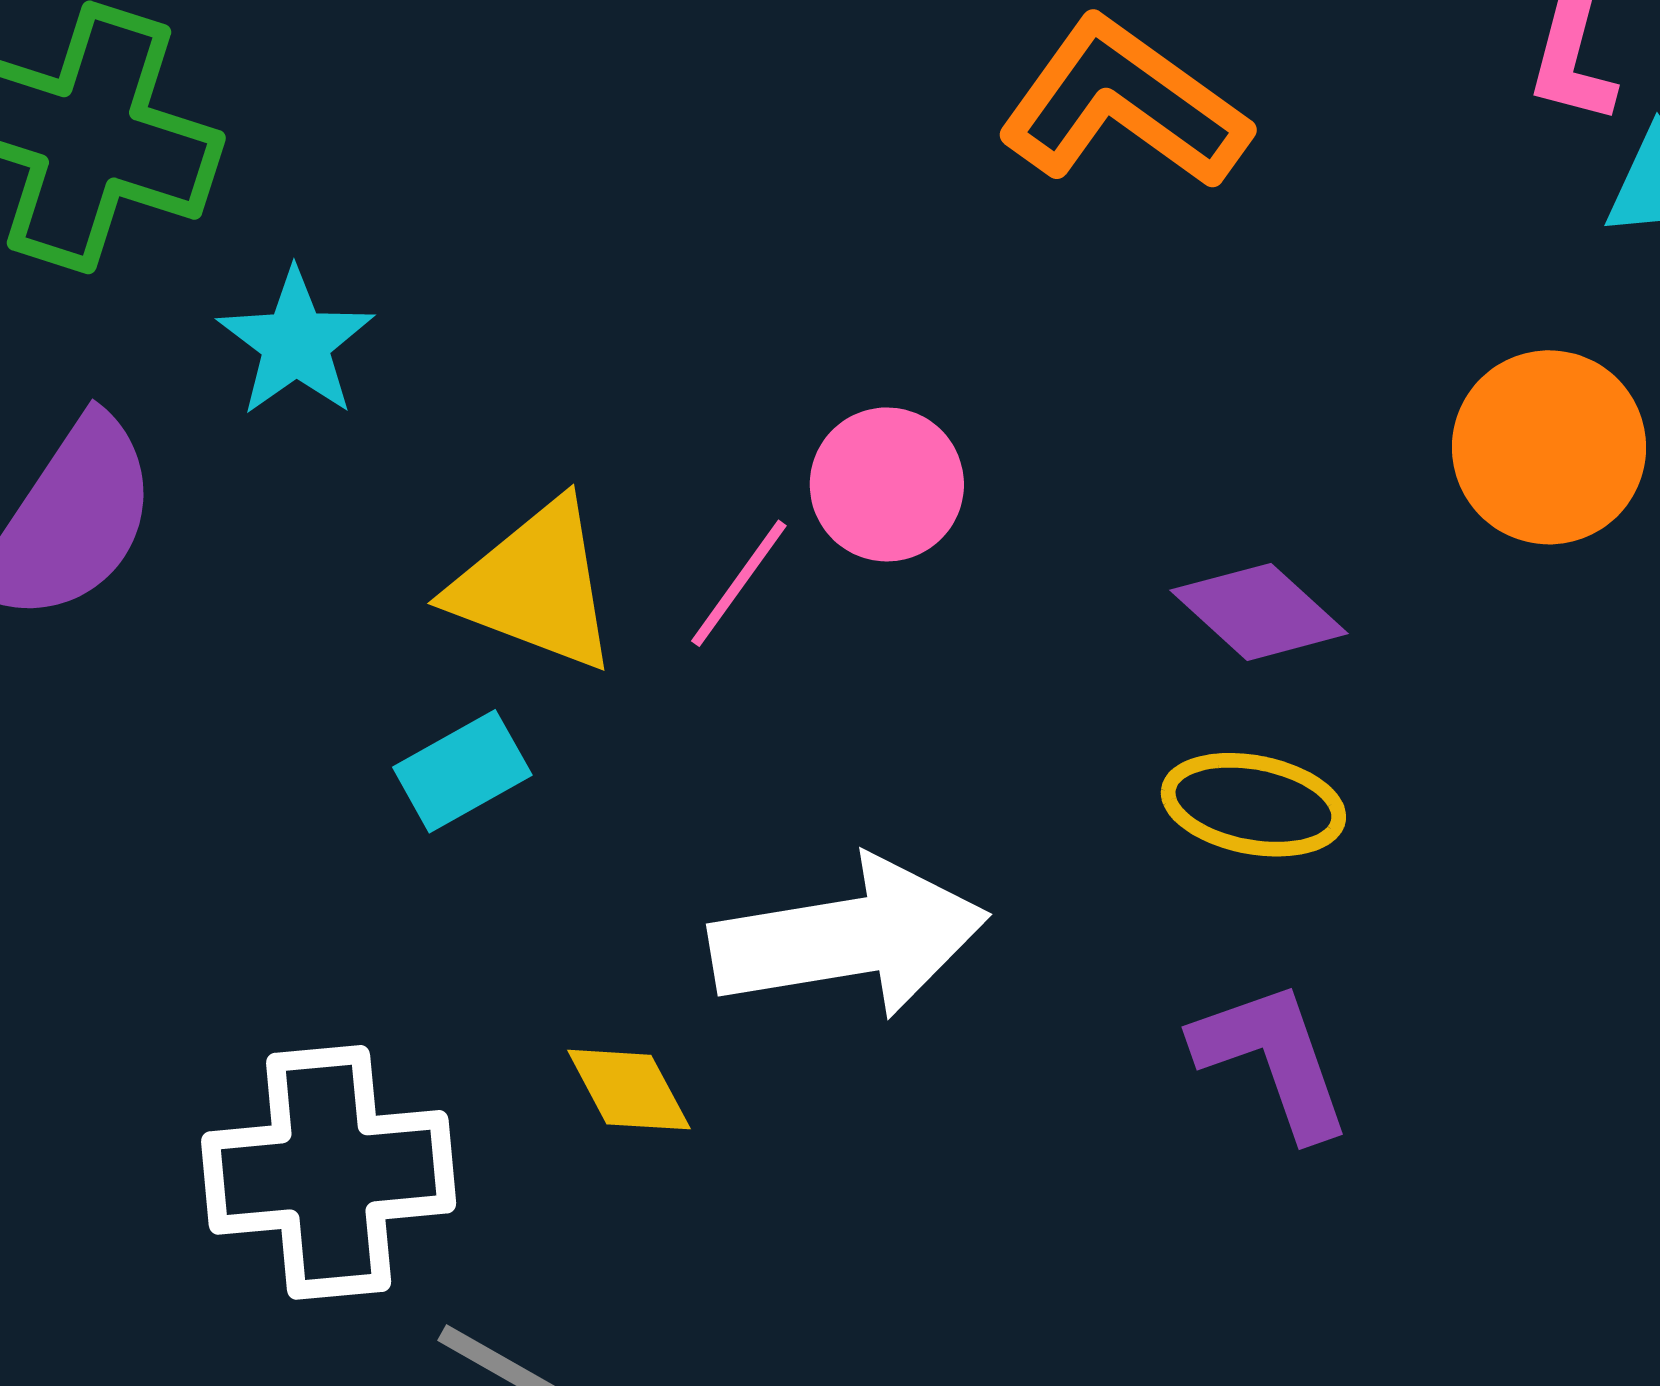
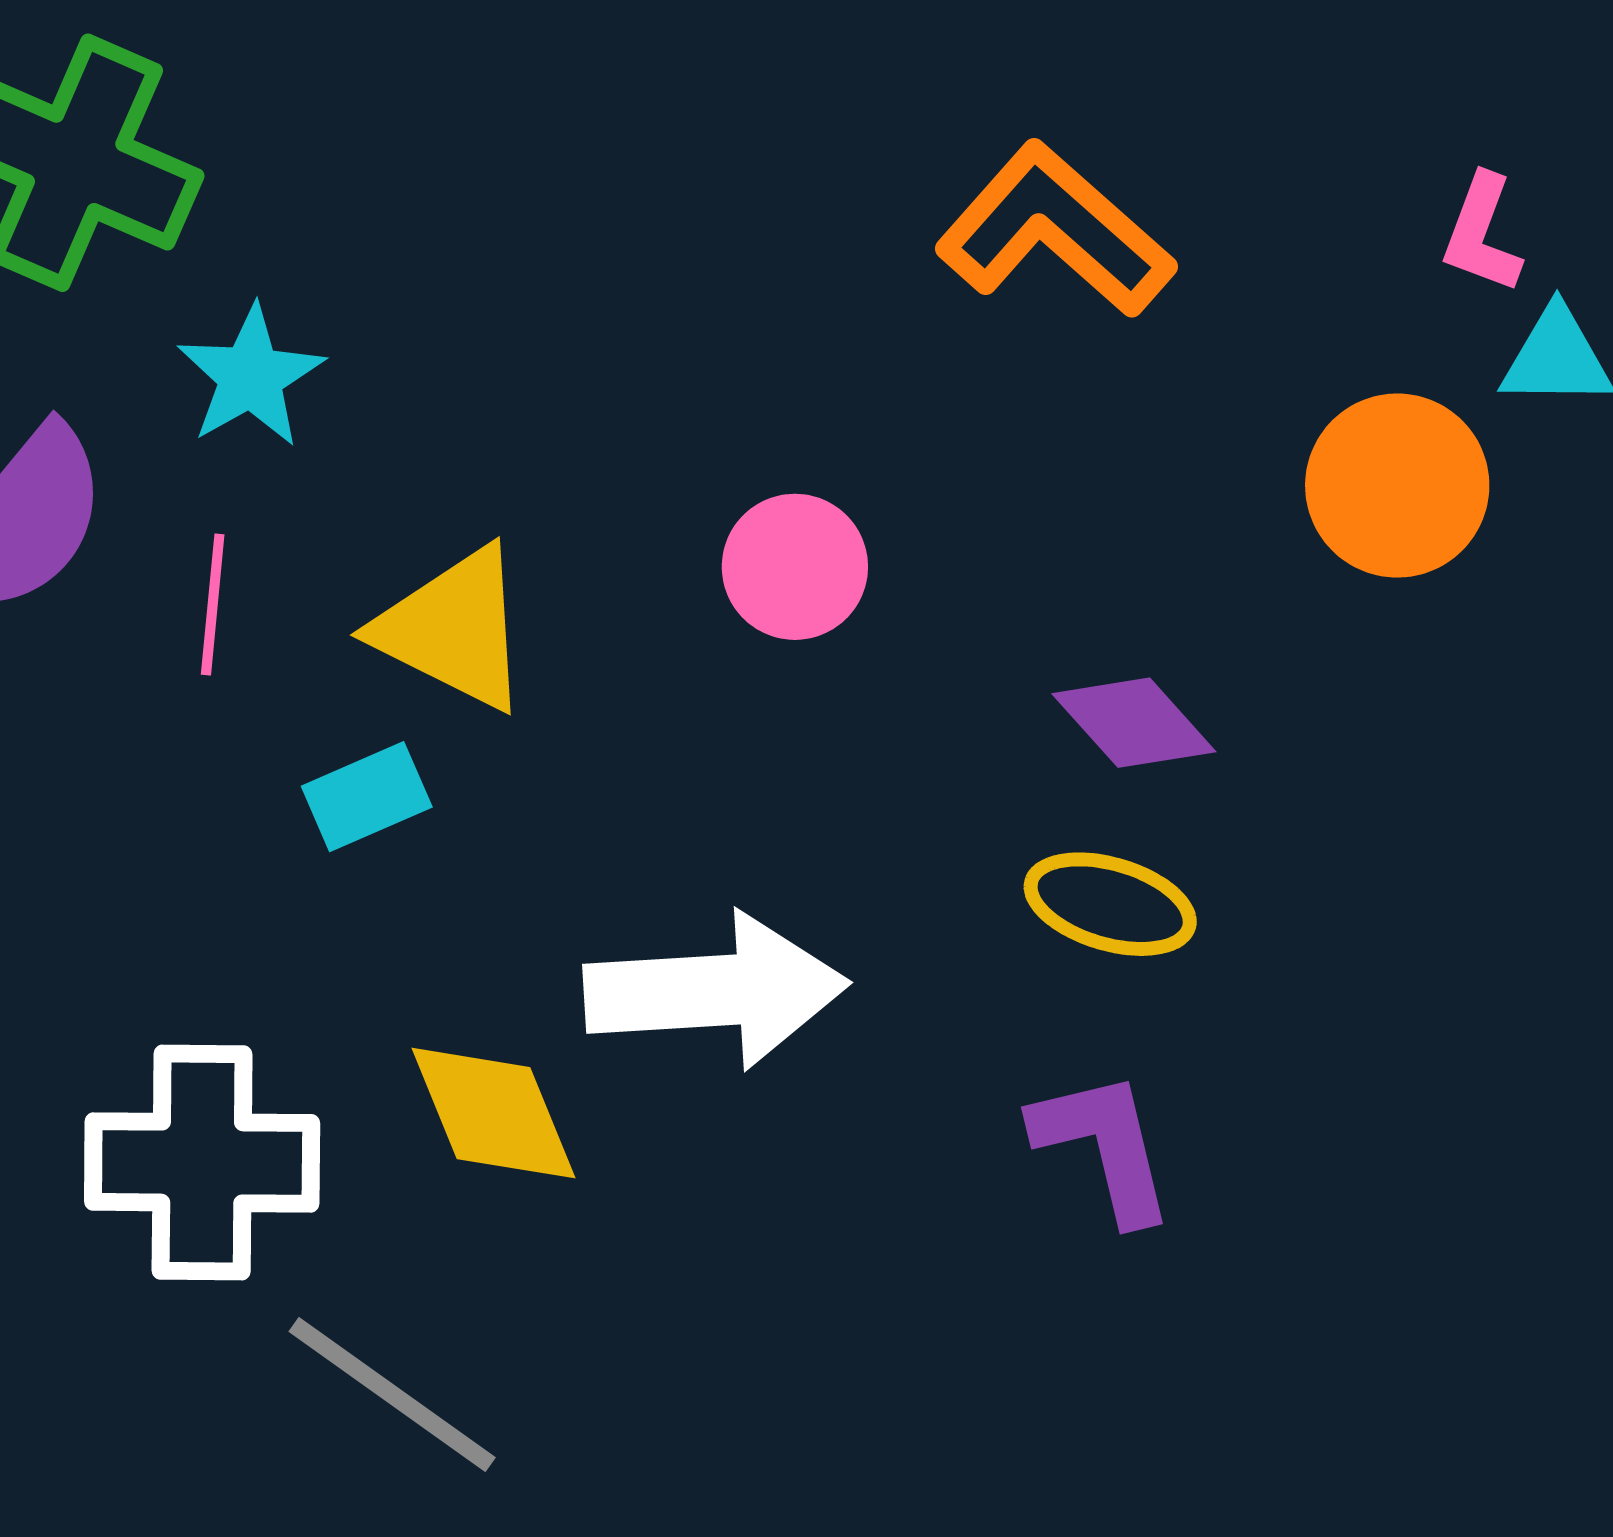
orange circle: (1549, 447) -> (1397, 486), moved
pink line: (739, 583) -> (213, 605), moved, turned -36
yellow diamond: (629, 1090) -> (493, 1113), size x1.5

